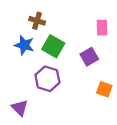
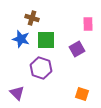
green square: (53, 46) -> (46, 40), turned -30
orange square: (104, 89) -> (82, 94), moved

